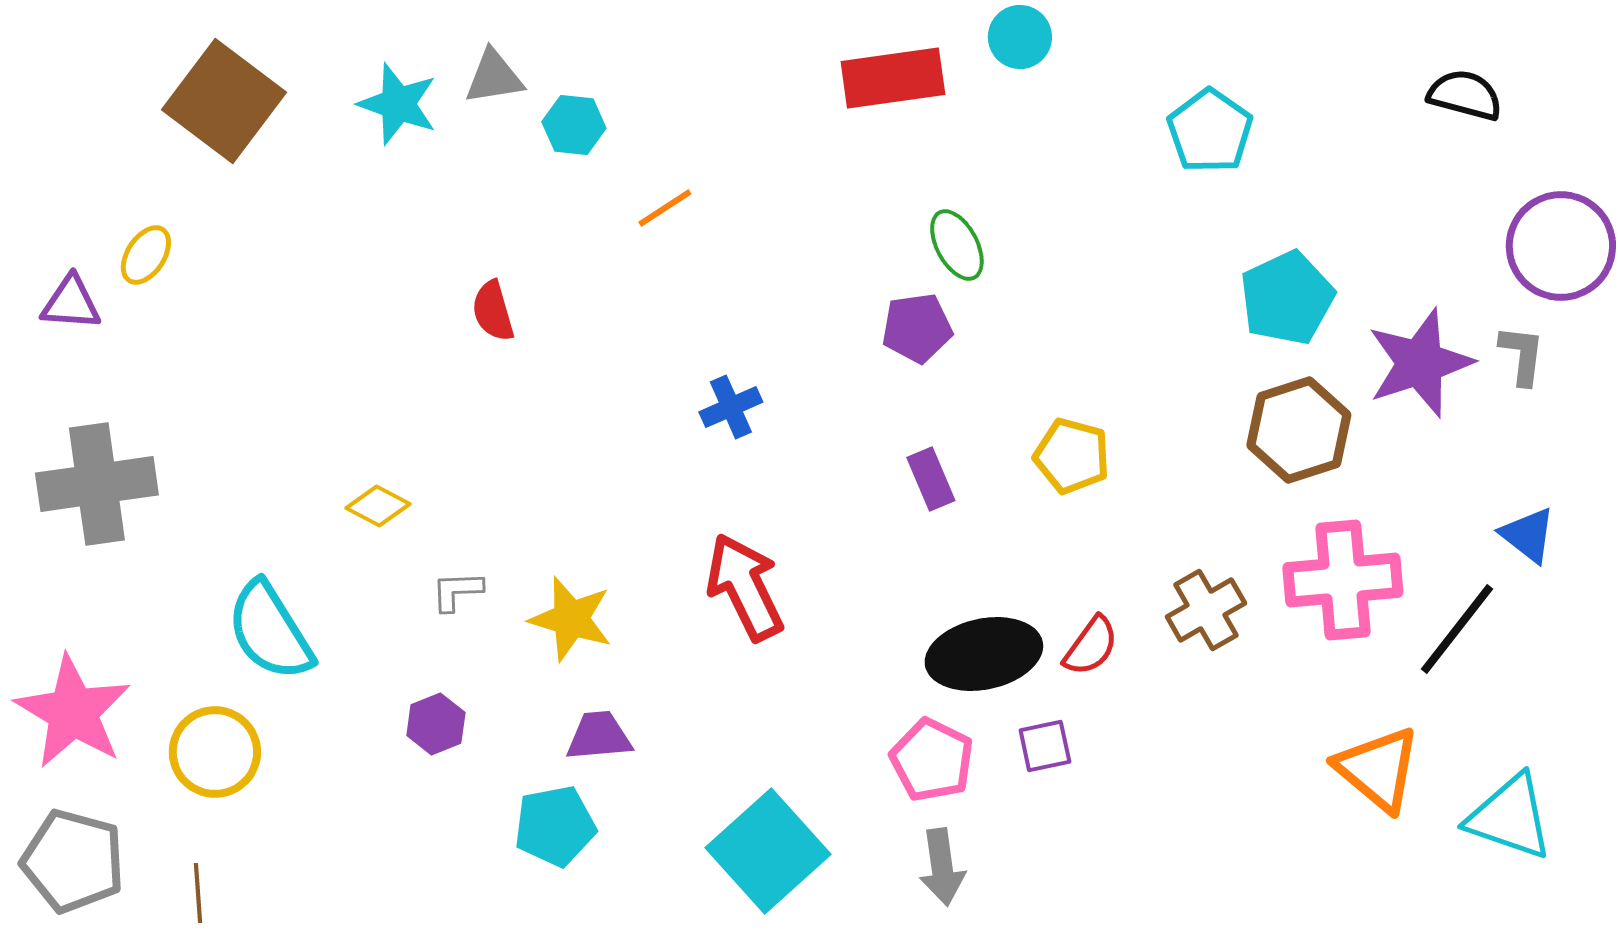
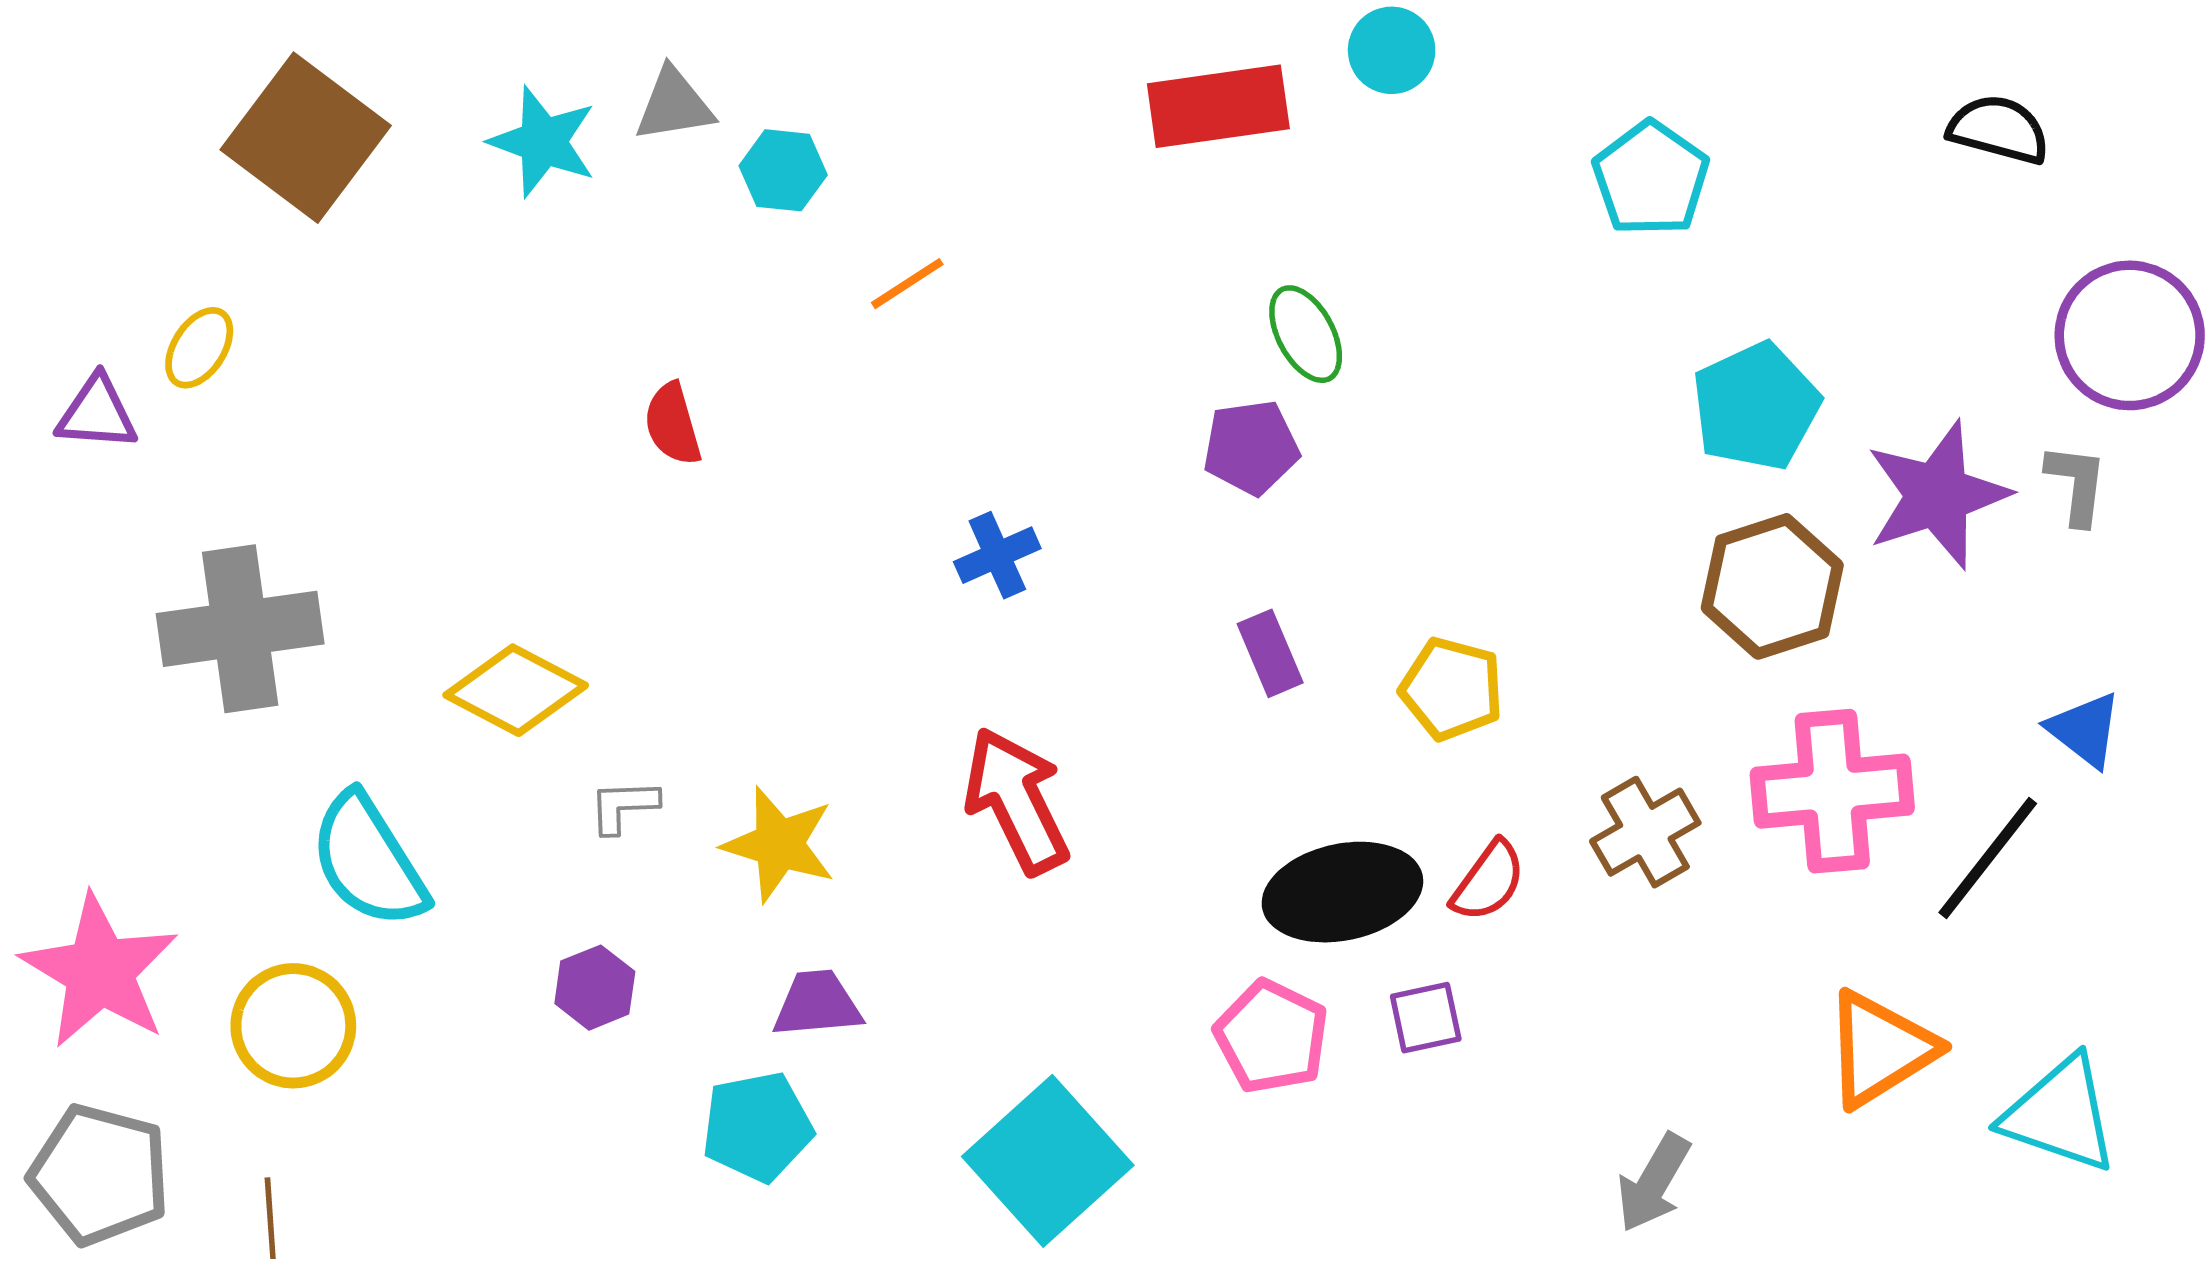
yellow pentagon: (1072, 456) -> (1452, 689), moved
gray cross: (97, 484) -> (240, 629), moved
yellow diamond: (378, 506) -> (516, 690), size x1.6
orange triangle: (1378, 769) -> (1880, 1049), turned 48
gray arrow: (942, 867) -> (1654, 1183), moved, turned 38

